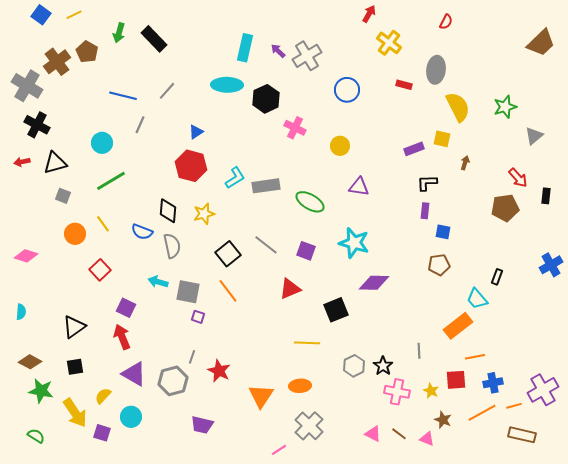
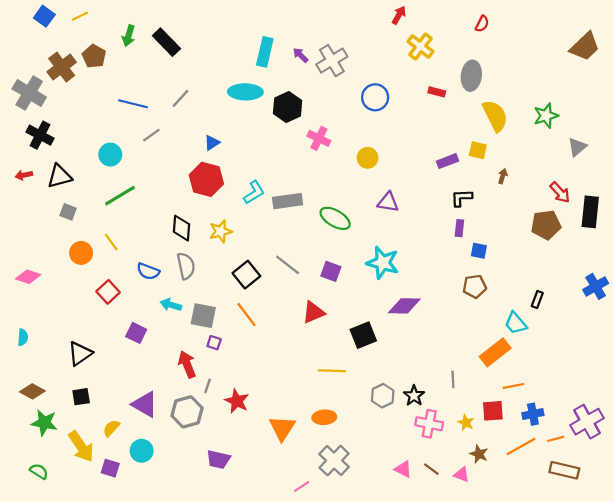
gray line: (140, 125) -> (151, 135), turned 30
black rectangle: (546, 196) -> (590, 212), size x1.8
blue semicircle: (142, 232) -> (148, 271), moved
red arrow: (122, 337) -> (187, 364), moved

